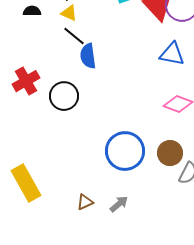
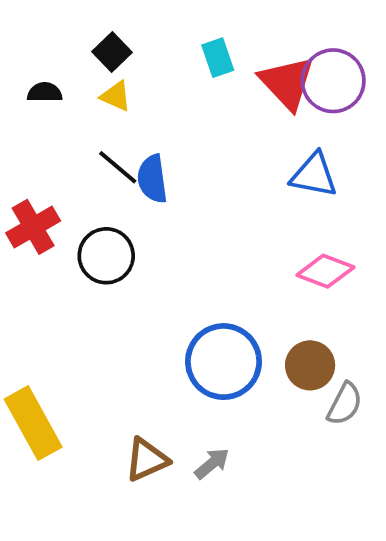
black line: (74, 36) -> (118, 167), moved
brown triangle: (85, 202) -> (147, 460), size x1.4

